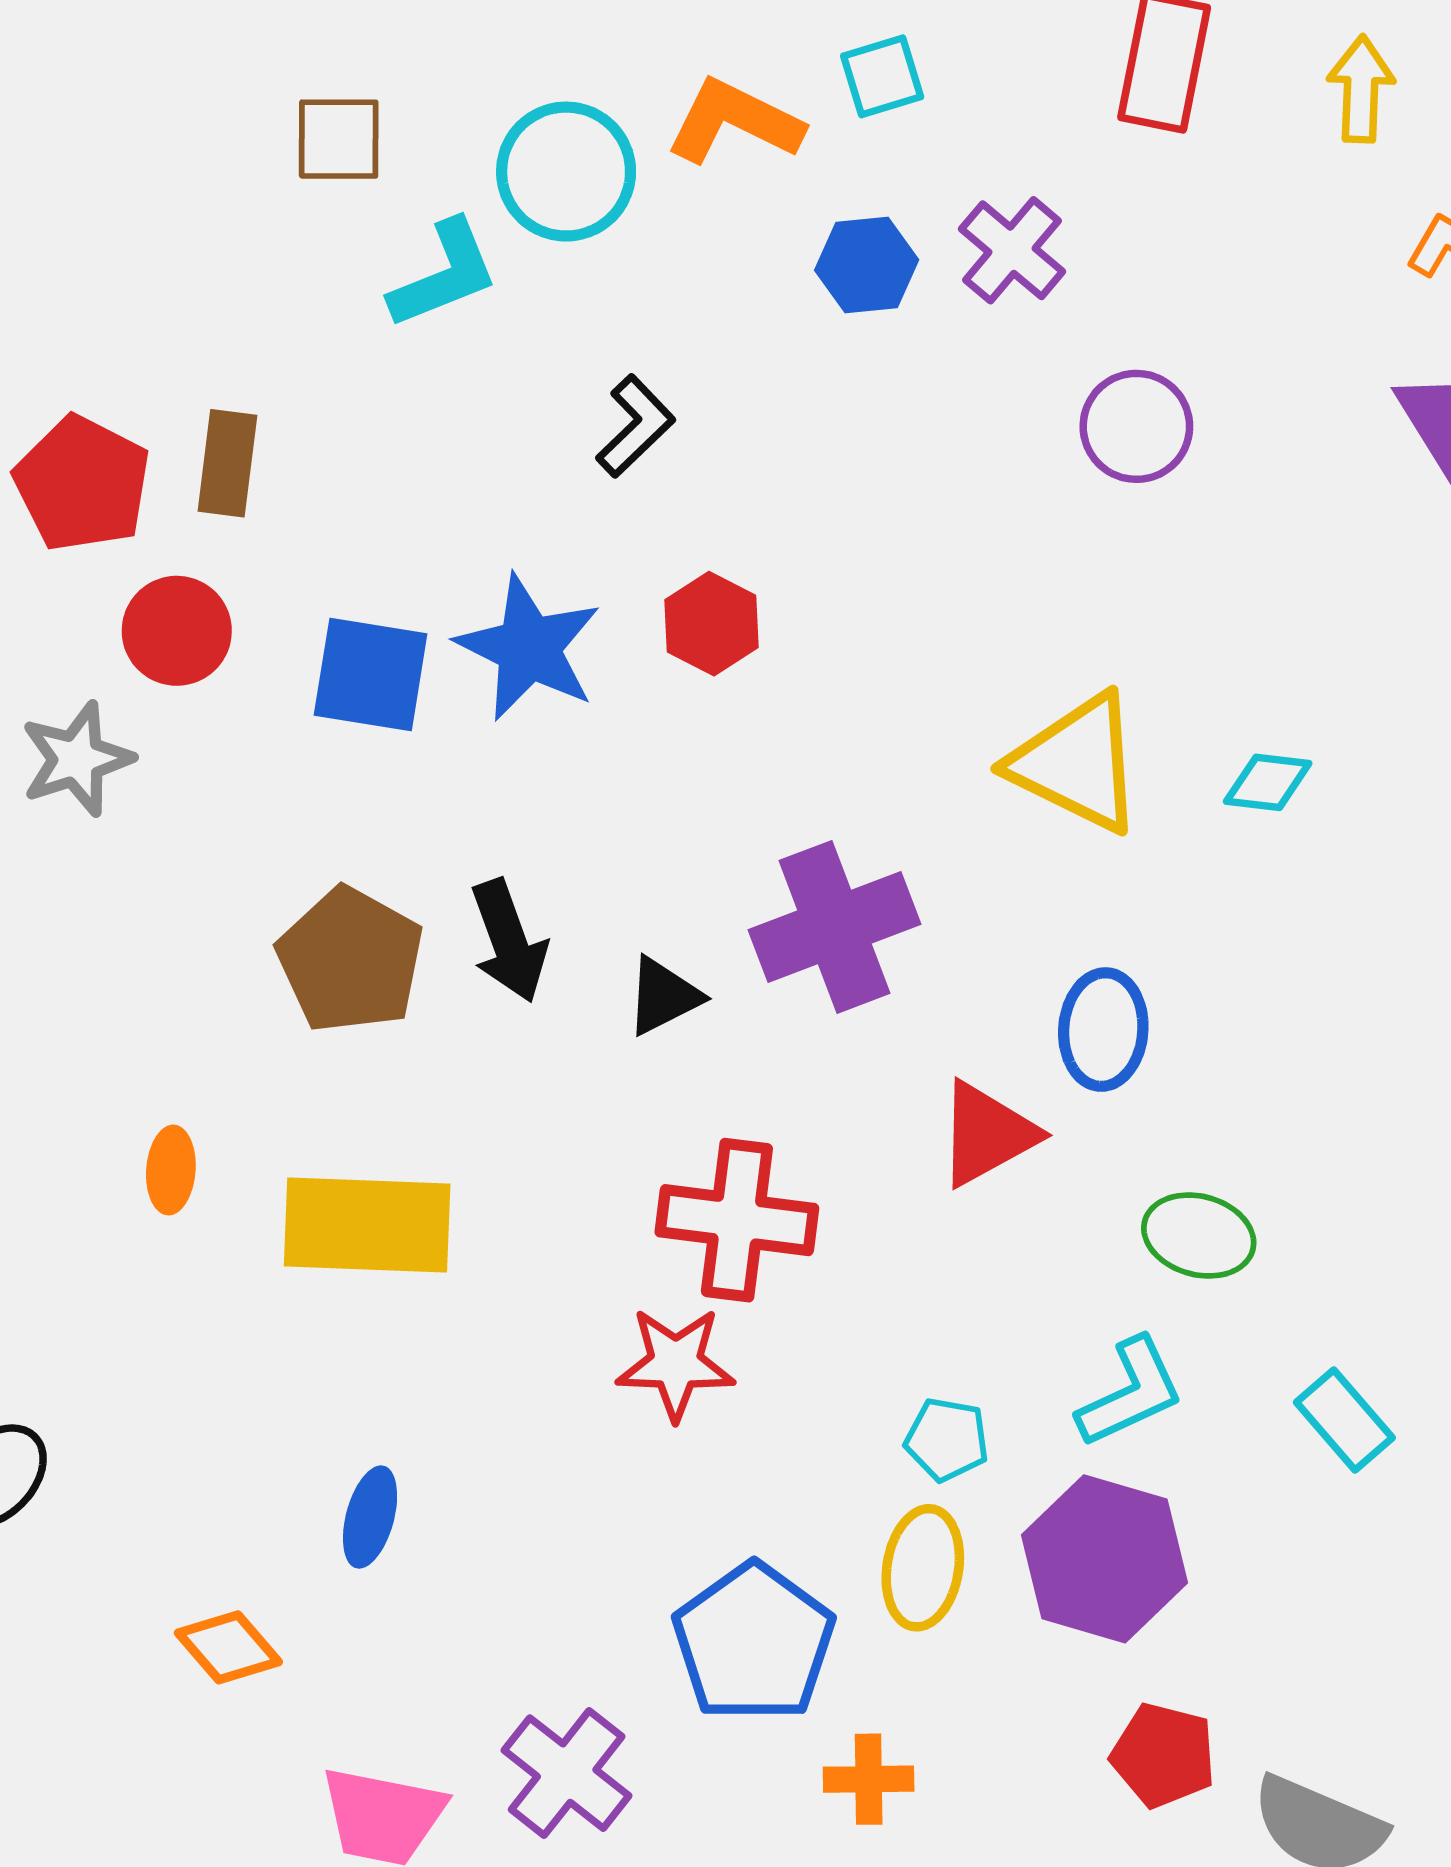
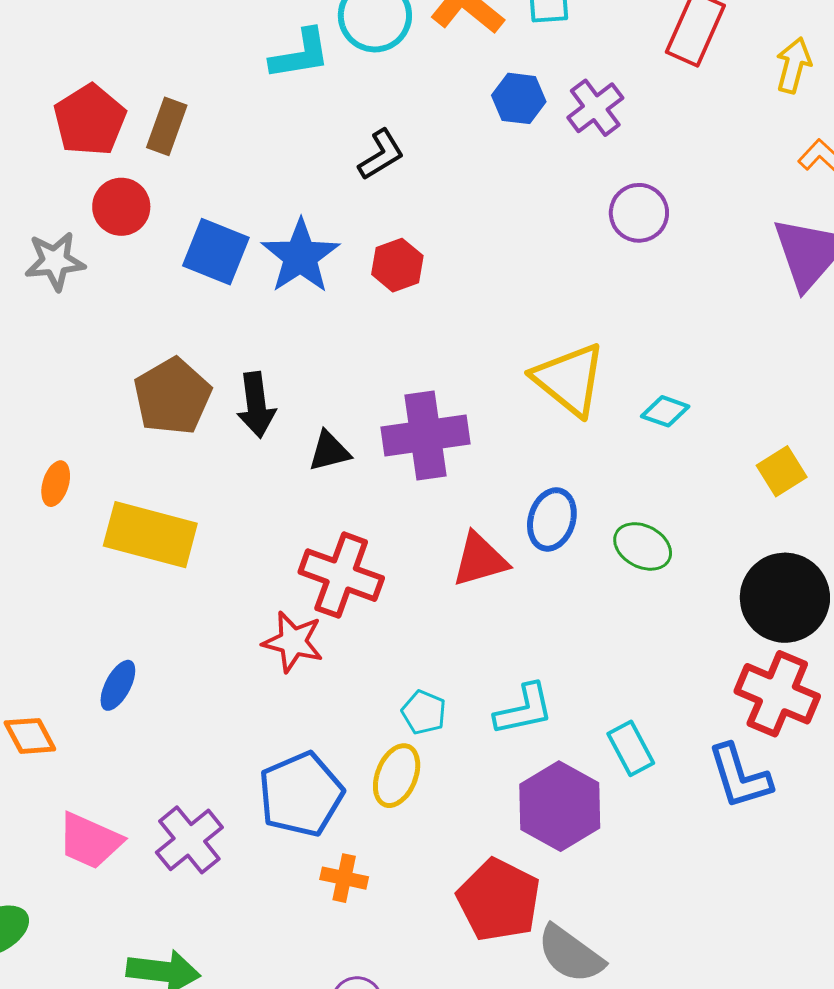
green ellipse: (1199, 1236) -> (643, 546), moved
purple hexagon: (1105, 1559) -> (560, 806), moved
red pentagon: (1163, 1755) -> (499, 900), size x1.5

